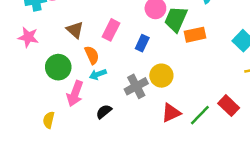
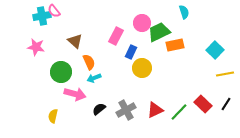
green trapezoid: (176, 19) -> (159, 32), turned 40
pink rectangle: (111, 30) -> (116, 36), moved
yellow circle: (161, 76) -> (142, 68), moved
gray cross: (136, 86) -> (126, 110), moved
pink arrow: (75, 94) -> (75, 94), turned -95

